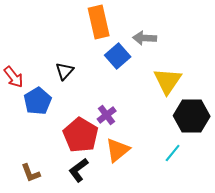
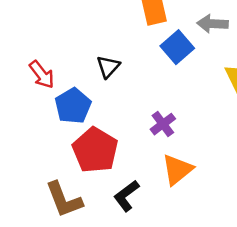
red pentagon: (81, 135) -> (95, 150), moved
brown L-shape: (31, 173) -> (64, 200), size x1.5

